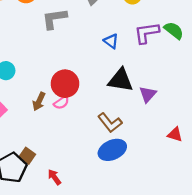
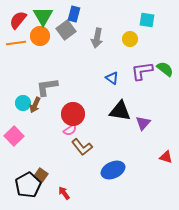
gray L-shape: (54, 19) -> (47, 87), moved
brown arrow: (39, 101) -> (35, 105), moved
brown L-shape: (110, 123) -> (82, 147), moved

